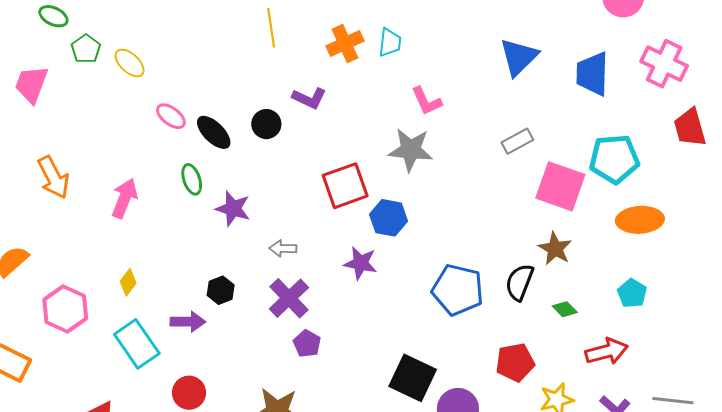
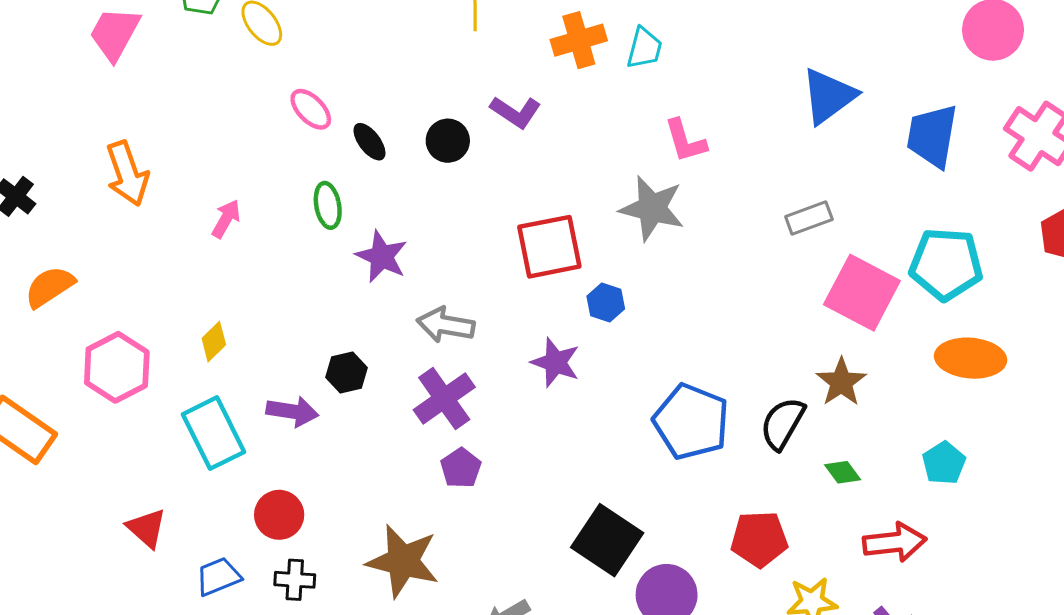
black ellipse: (214, 132) -> (369, 142), size x0.7
pink arrow: (124, 198) -> (226, 219), size x0.7
blue hexagon: (389, 218) -> (606, 302), size x0.7
gray arrow: (283, 248) -> (446, 325), size x1.4

